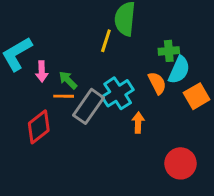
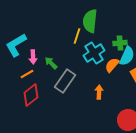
orange semicircle: (157, 83) -> (112, 65), turned -112
cyan cross: (118, 93) -> (94, 53), moved
orange line: (64, 96) -> (27, 74), moved, turned -32

